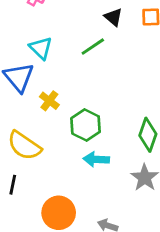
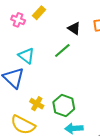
yellow cross: (49, 101) -> (37, 104), moved

